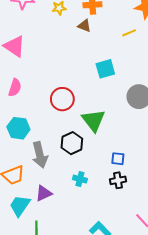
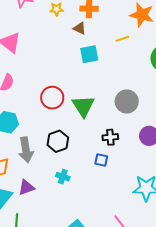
cyan square: (105, 69) -> (89, 54), moved
green triangle: (93, 120) -> (83, 106), moved
black cross: (118, 180) -> (110, 137), moved

